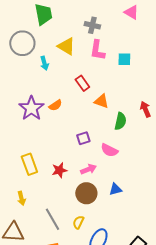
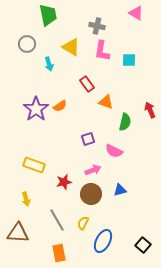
gray circle: (22, 43) -> (27, 44), size x0.7
yellow rectangle: (29, 164) -> (34, 165), turned -50
red star: (59, 170) -> (64, 182), moved

